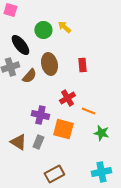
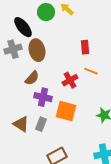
brown ellipse: (49, 64) -> (37, 50), moved
brown semicircle: (29, 76) -> (32, 78), moved
orange line: (88, 111) -> (91, 71), moved

